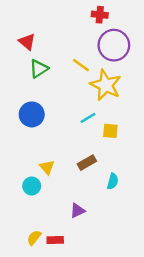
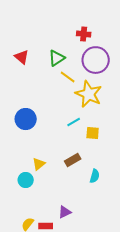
green triangle: (39, 69) -> (57, 58), moved
yellow triangle: (47, 167) -> (39, 164), turned 32
purple triangle: (77, 211) -> (65, 212), moved

